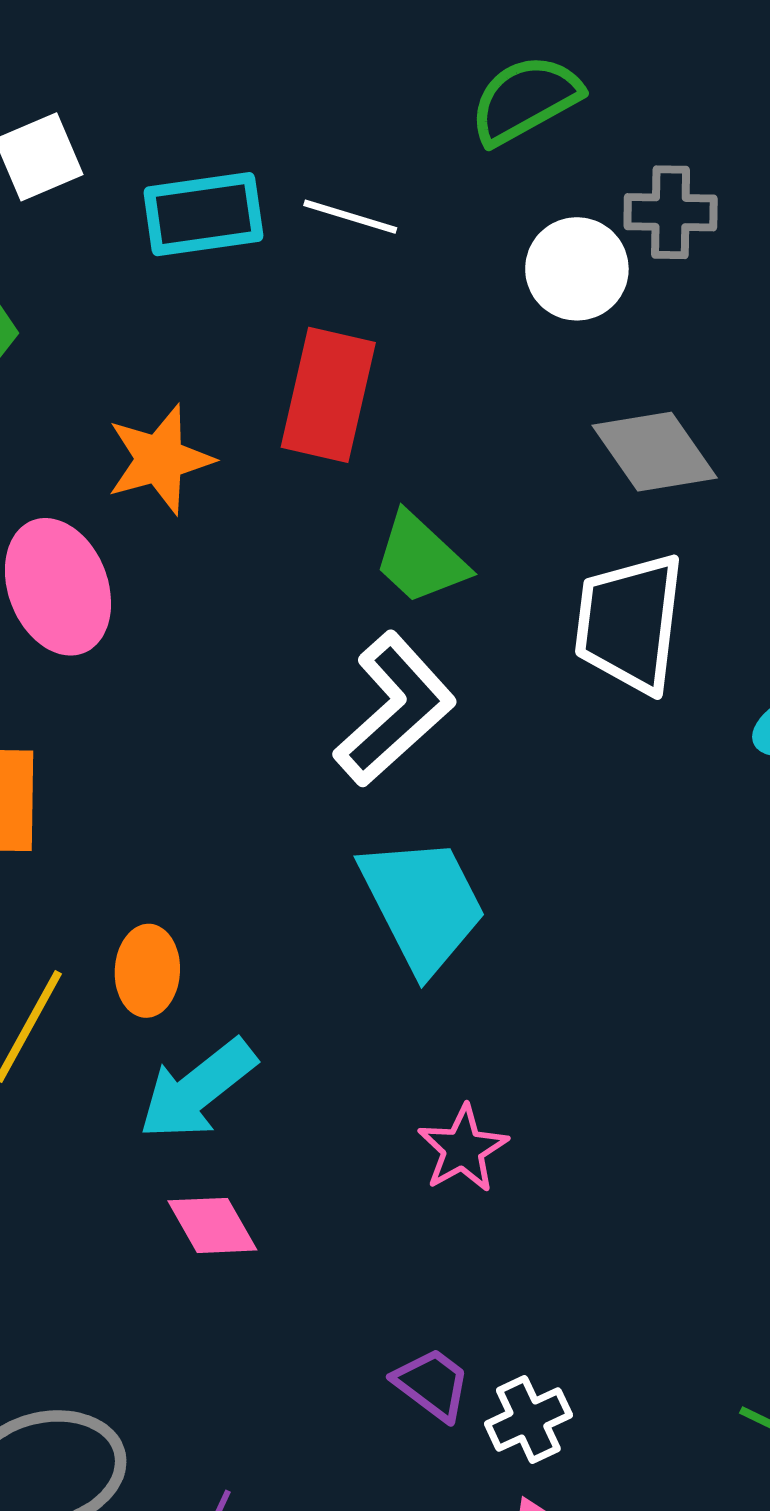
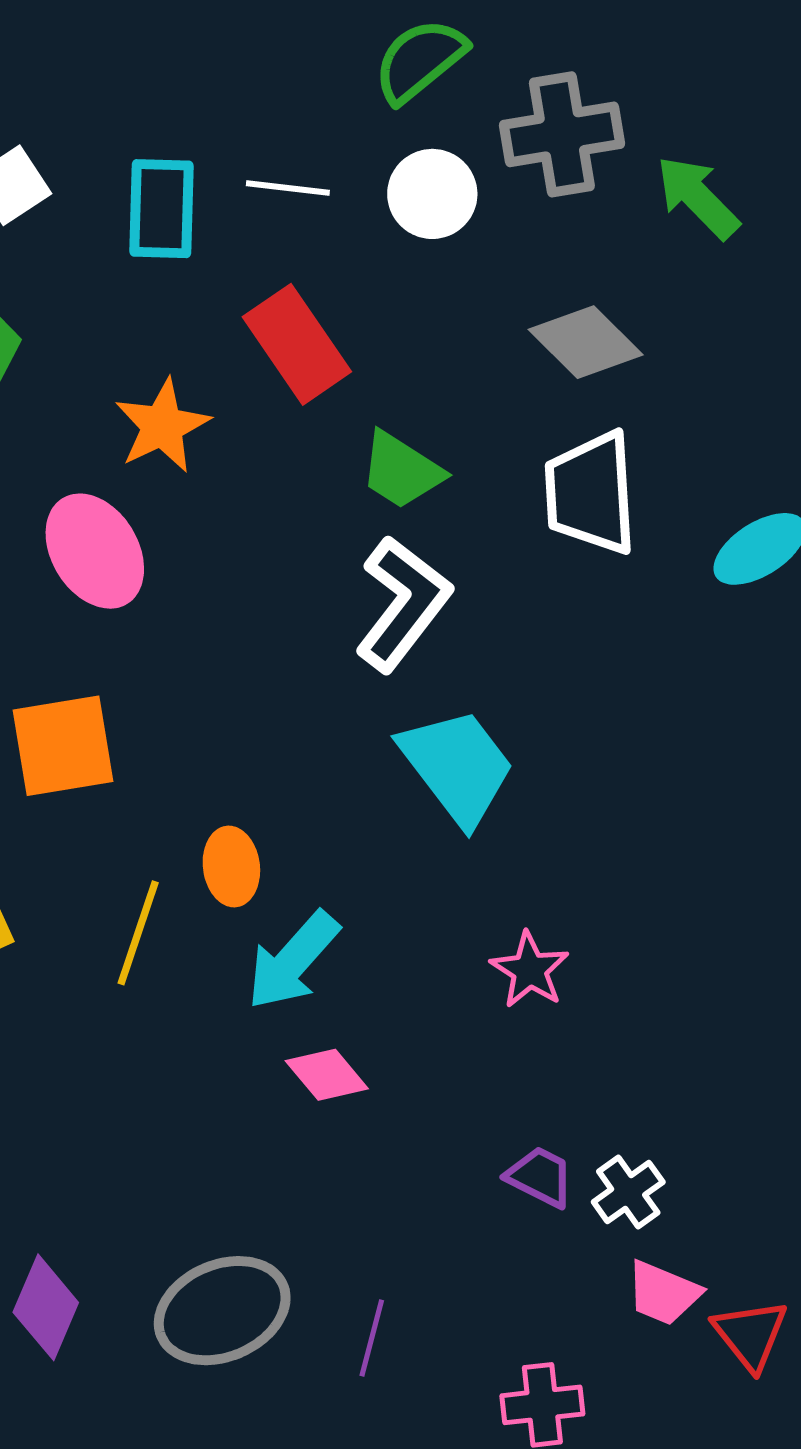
gray cross: (671, 212) -> (562, 134), size x1.5
cyan rectangle: (203, 214) -> (162, 209), turned -70
white circle: (577, 269) -> (432, 194), moved
red rectangle: (328, 395) -> (297, 344), turned -37

